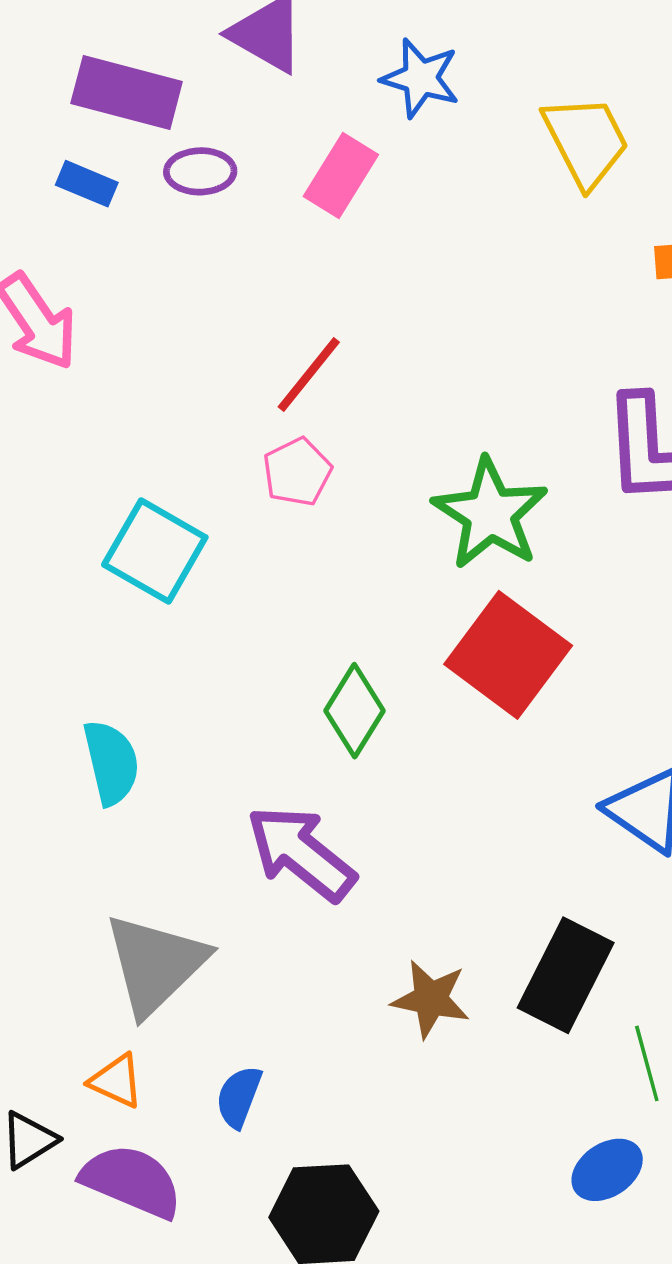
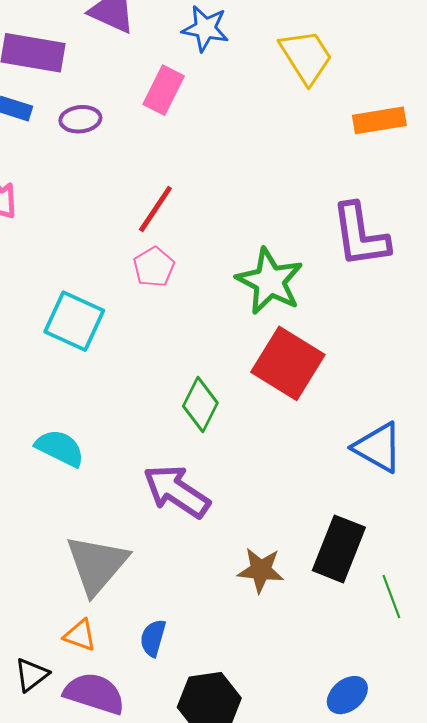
purple ellipse: (200, 171) -> (80, 119), moved
cyan semicircle: (111, 762) -> (60, 448), turned -45
blue ellipse: (607, 1170) -> (347, 695), moved

